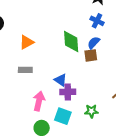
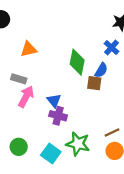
blue semicircle: (94, 43) -> (101, 70), turned 152
pink arrow: (39, 101) -> (26, 97), moved
green star: (91, 111) -> (78, 144), size x1.5
cyan square: (63, 116) -> (51, 154), moved

